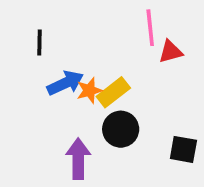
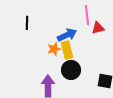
blue arrow: (65, 83) -> (67, 35), moved
yellow rectangle: (113, 92) -> (67, 50), turned -66

